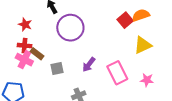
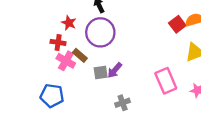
purple circle: (70, 28) -> (100, 32), moved
red cross: (24, 46) -> (58, 42), moved
purple arrow: (89, 65) -> (115, 70), moved

